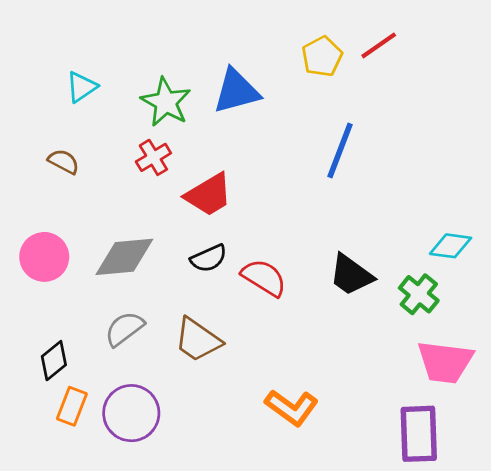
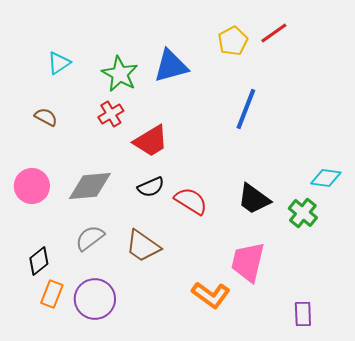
pink trapezoid: (445, 362) -> (248, 262), moved, turned 96
purple rectangle: (419, 434) -> (303, 314), size x0.6

